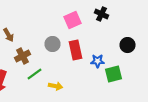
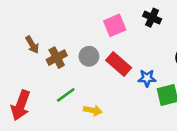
red rectangle: (76, 50) -> (119, 64), turned -36
brown cross: (22, 56) -> (57, 58), moved

